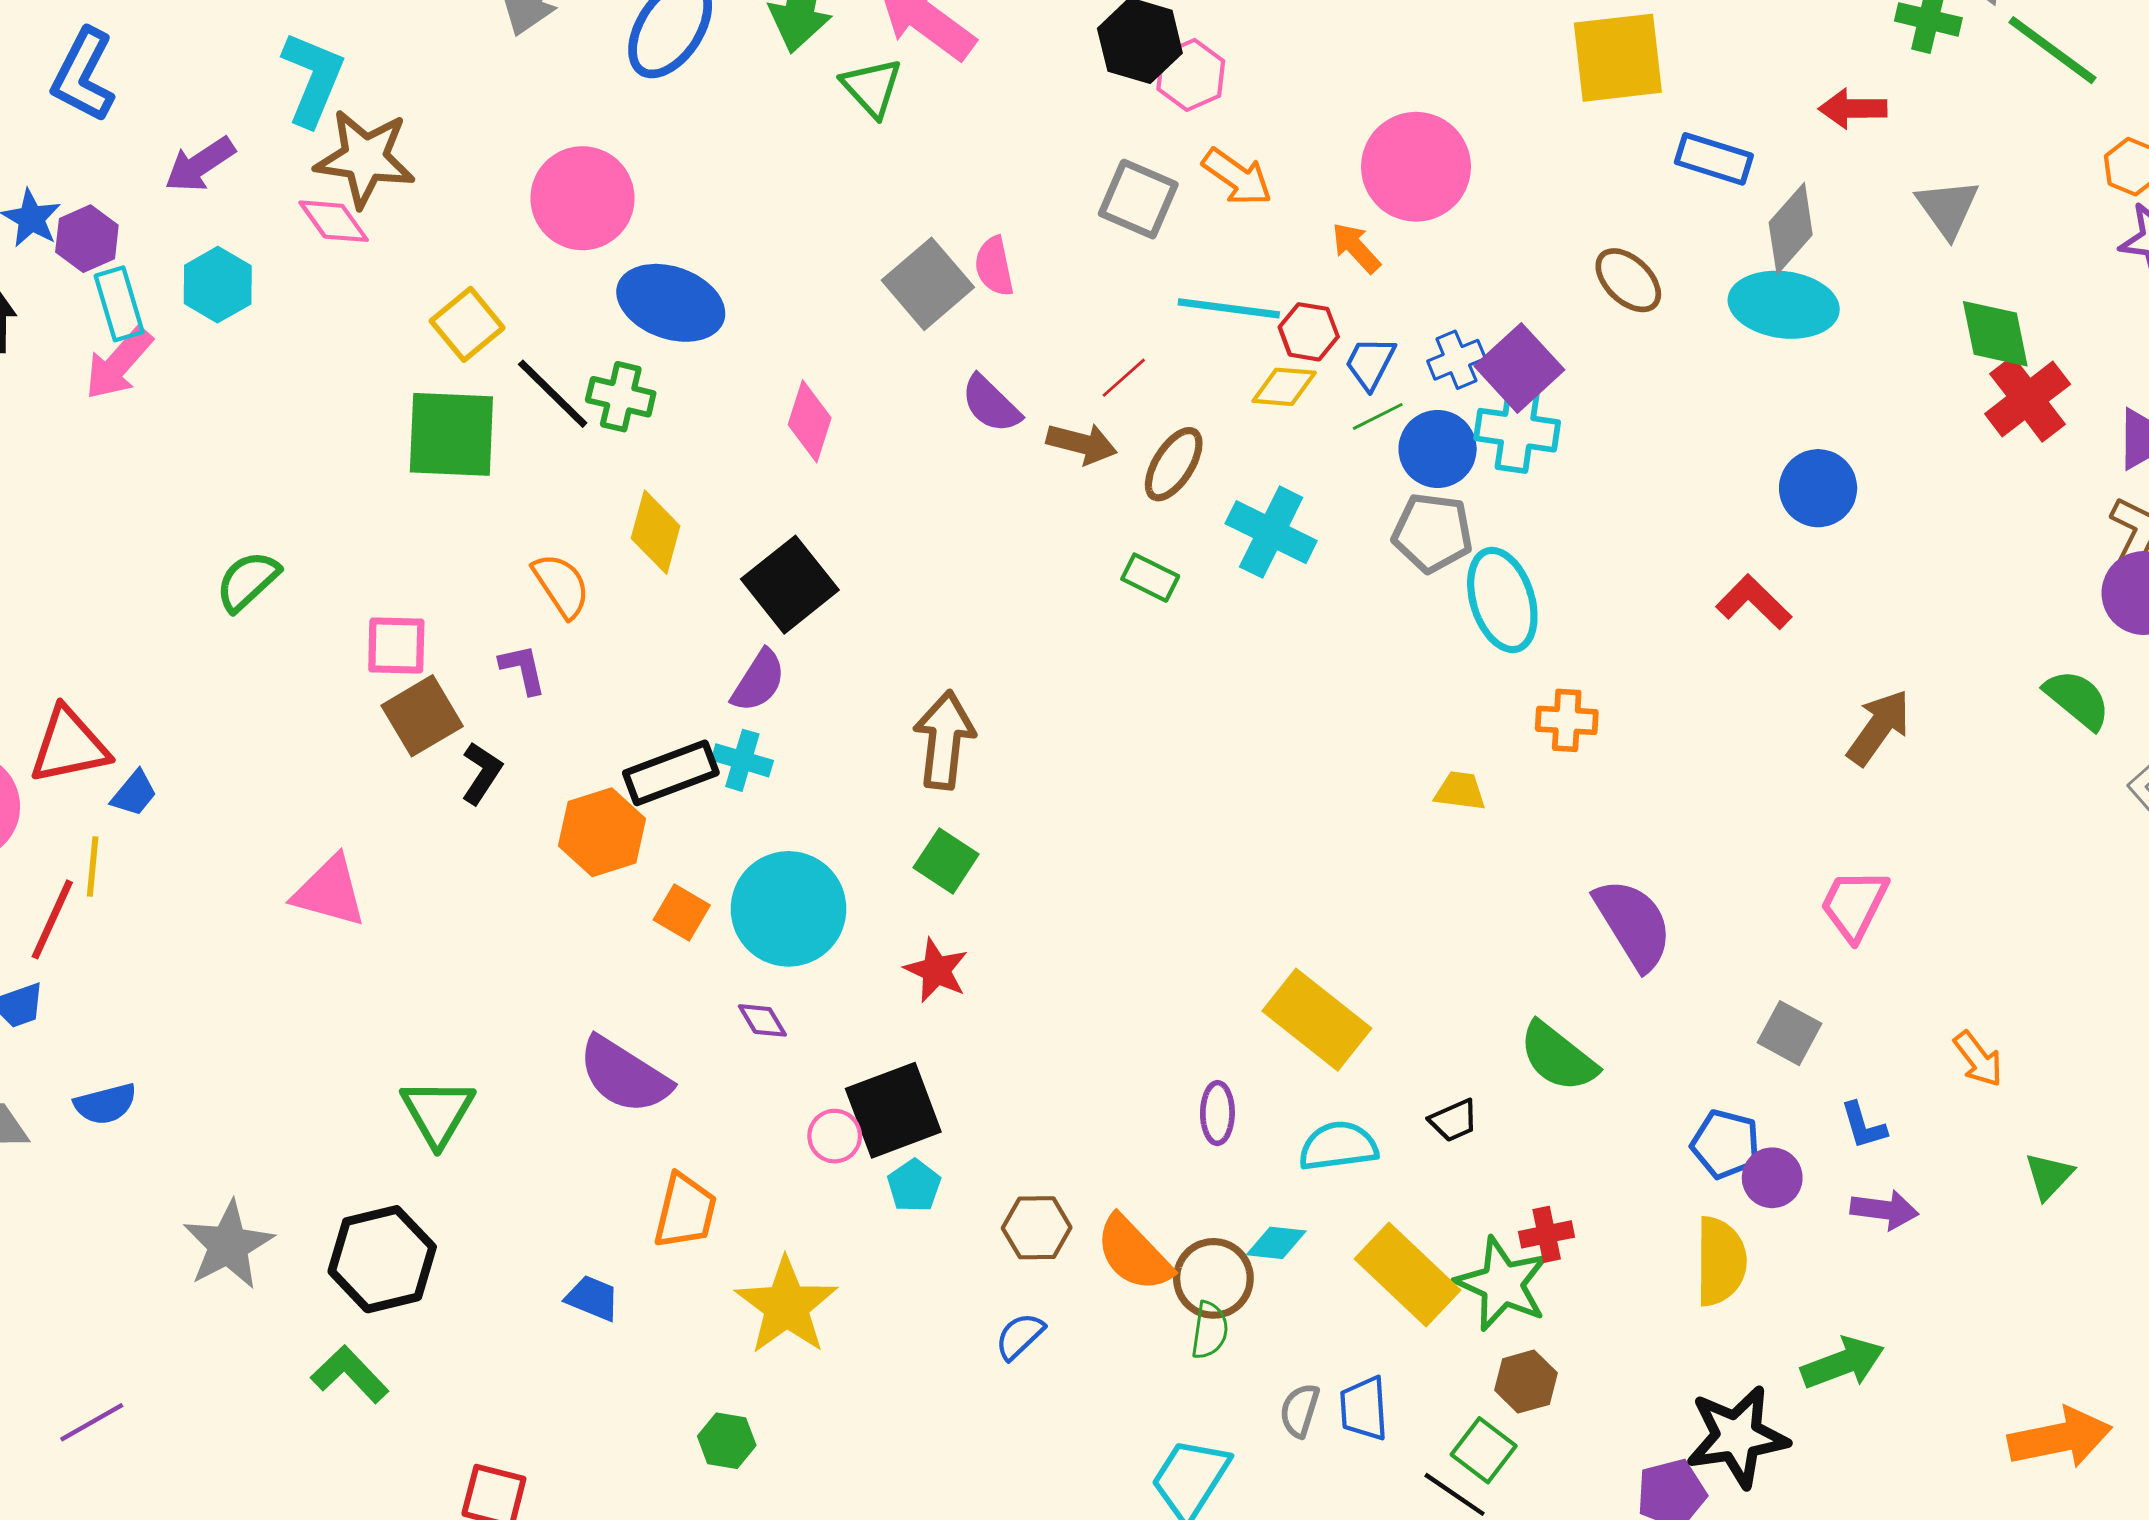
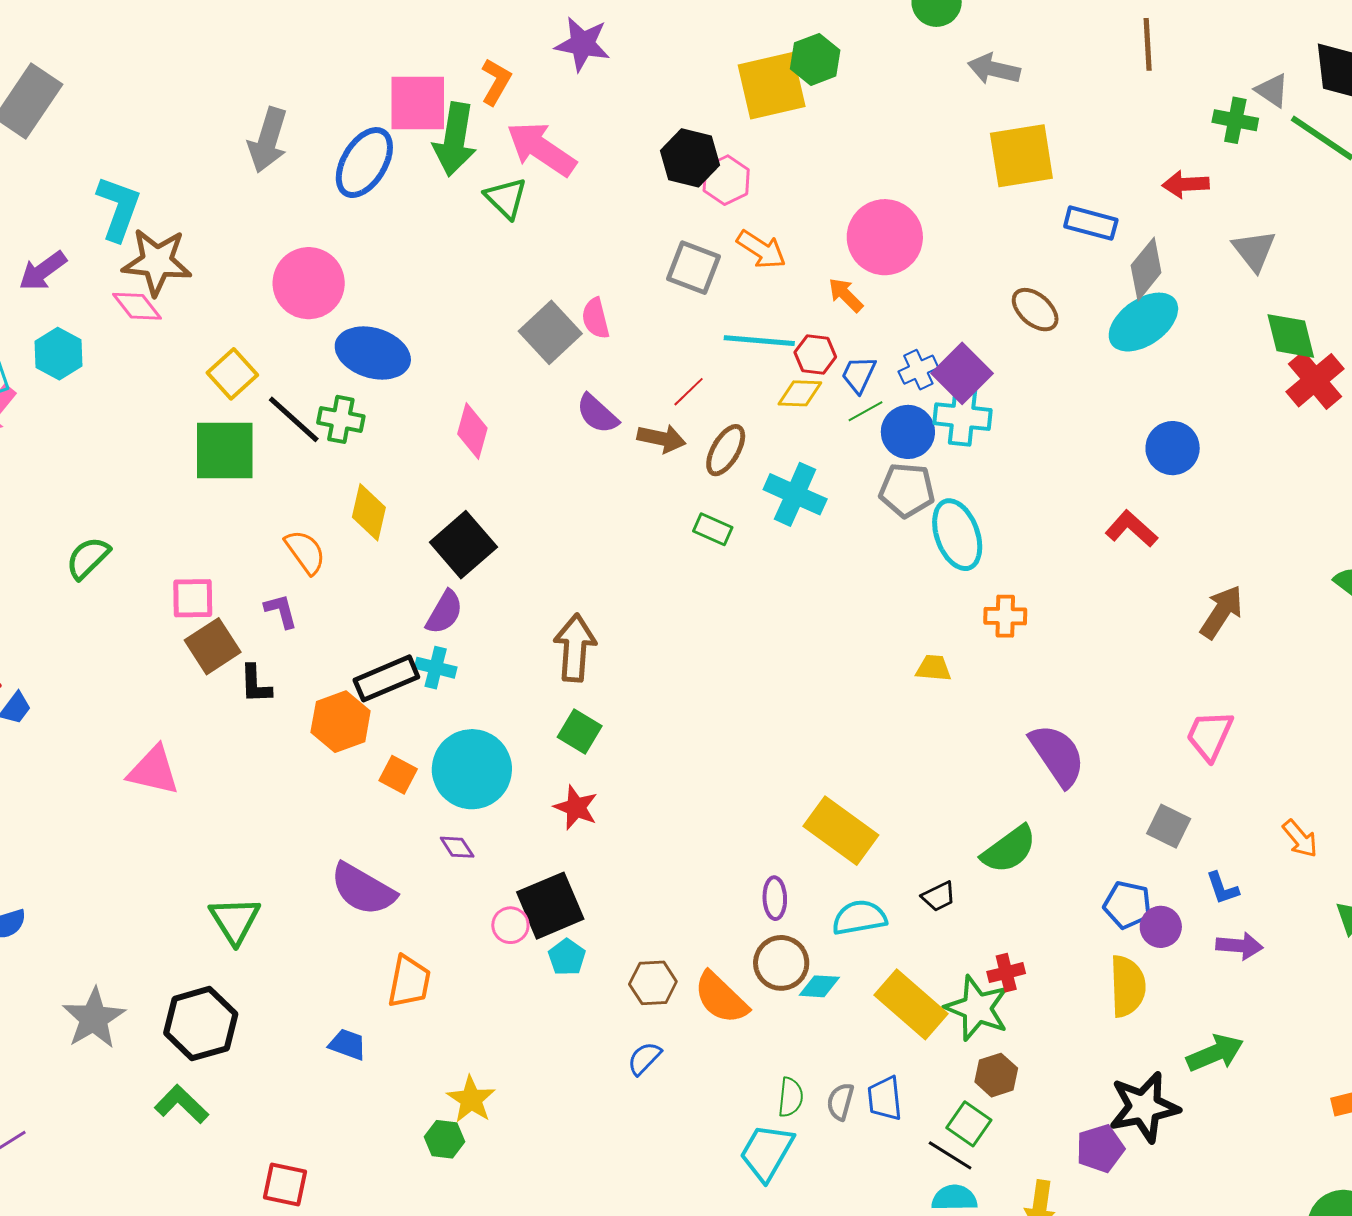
cyan ellipse: (1784, 305) -> (1143, 322), turned -40
black L-shape: (482, 773) -> (255, 684), turned 147
green semicircle: (1558, 1057) -> (1009, 849), turned -72
brown circle: (1213, 1278) -> (781, 963), moved
yellow star: (786, 1306) -> (471, 1099), moved, size x0.7
green semicircle: (1210, 1330) -> (791, 1097), moved

